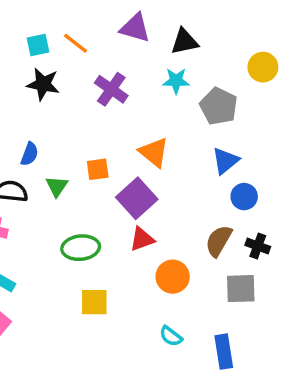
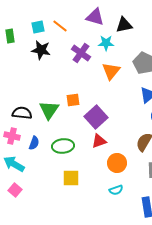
cyan star: (176, 81) -> (106, 43), moved
orange triangle: (154, 152) -> (111, 71), moved, turned 30
blue semicircle: (30, 154) -> (34, 143), moved
green triangle: (57, 186) -> (49, 110), size x1.5
cyan semicircle: (171, 336) -> (116, 190), moved, turned -56

